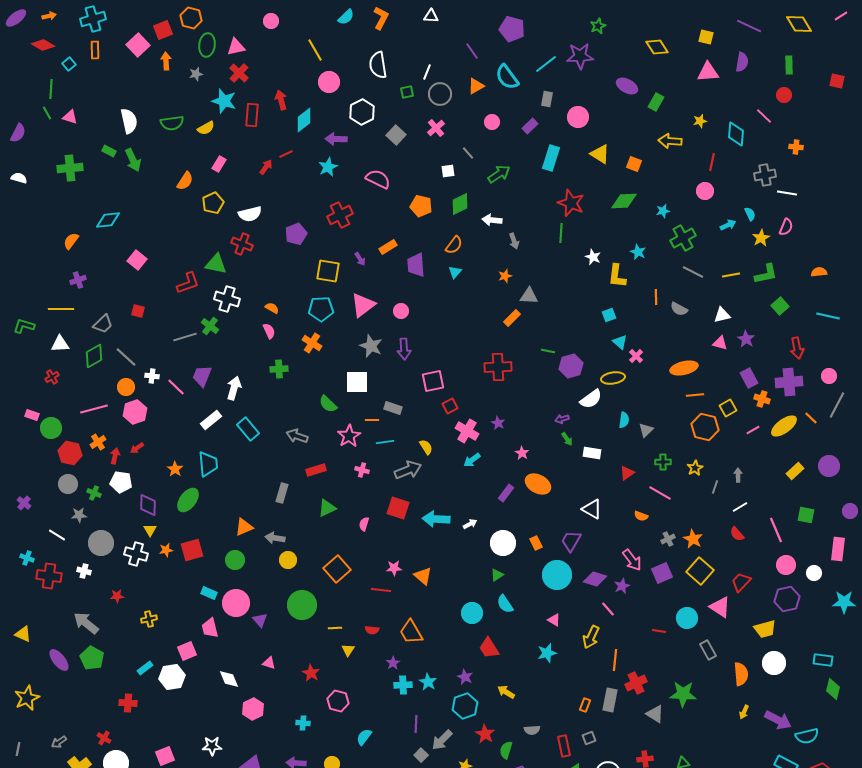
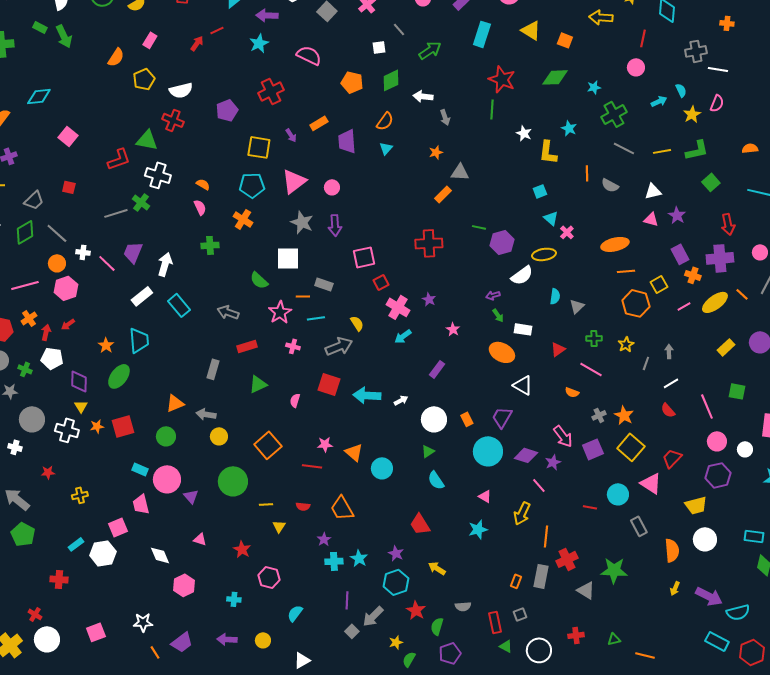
orange ellipse: (538, 484) -> (502, 352), moved
cyan circle: (472, 613) -> (382, 468), moved

